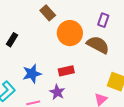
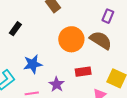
orange circle: (70, 33) -> (71, 39), moved
red rectangle: (66, 71) -> (83, 72), moved

